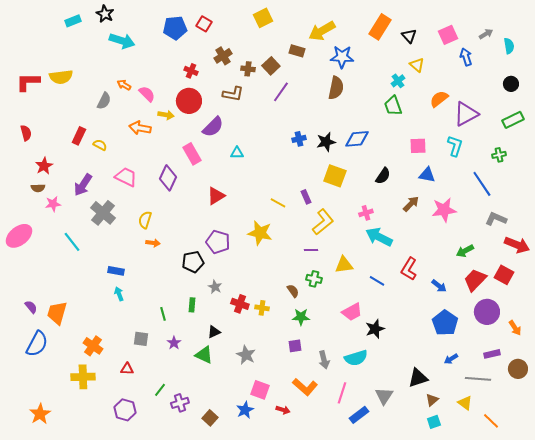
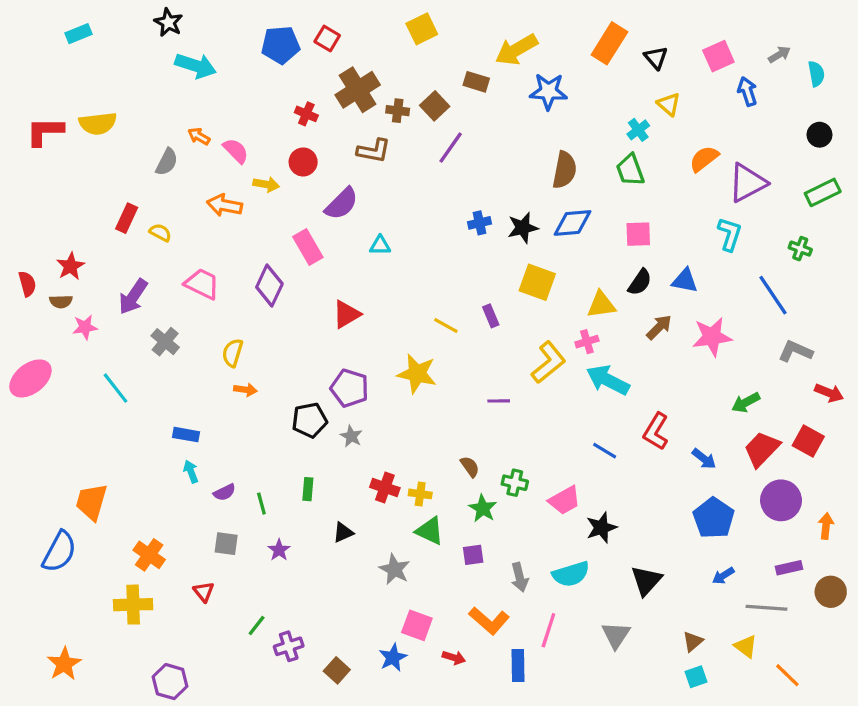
cyan rectangle: (73, 21) -> (79, 34), moved
brown cross: (223, 56) -> (358, 90), size x1.5
brown semicircle: (336, 88) -> (564, 170), moved
red circle: (189, 101) -> (303, 162), size x0.7
red semicircle: (26, 133) -> (27, 284), moved
pink square: (418, 146) -> (638, 234), moved
green cross: (499, 155) -> (800, 249), turned 32
black semicircle: (383, 176) -> (640, 282), moved
gray cross: (103, 213) -> (165, 342), size x0.7
yellow L-shape: (323, 222) -> (548, 362), moved
red arrow: (517, 245) -> (829, 393), size x0.7
yellow triangle: (344, 265) -> (601, 305), moved
green cross: (314, 279) -> (515, 483), moved
gray star: (215, 287) -> (351, 436), moved
purple semicircle: (31, 307) -> (225, 492), moved, turned 104
green star: (301, 317) -> (483, 508), turned 30
orange arrow: (515, 328) -> (826, 526), turned -140
green triangle: (204, 355) -> (430, 531), moved
red triangle: (127, 369) -> (204, 592), turned 48
black triangle: (418, 378) -> (646, 581), moved, turned -30
purple hexagon: (125, 410) -> (170, 682), moved
blue rectangle: (359, 415) -> (518, 666), moved, turned -54

